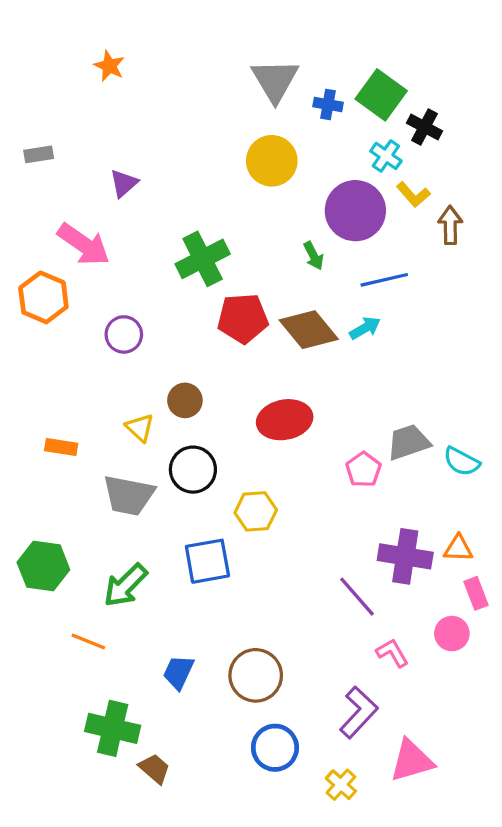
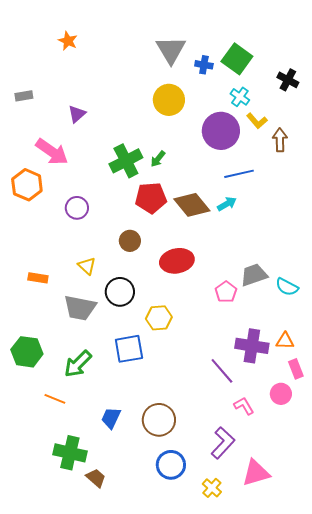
black cross: (425, 127) -> (288, 80), moved
green arrow: (314, 256) -> (158, 159), moved, turned 66
brown circle: (185, 400) -> (130, 241), moved

